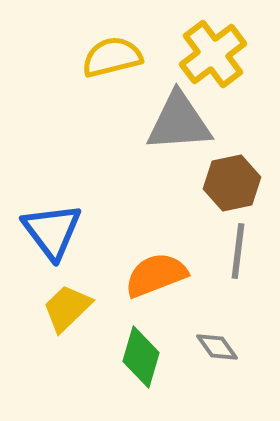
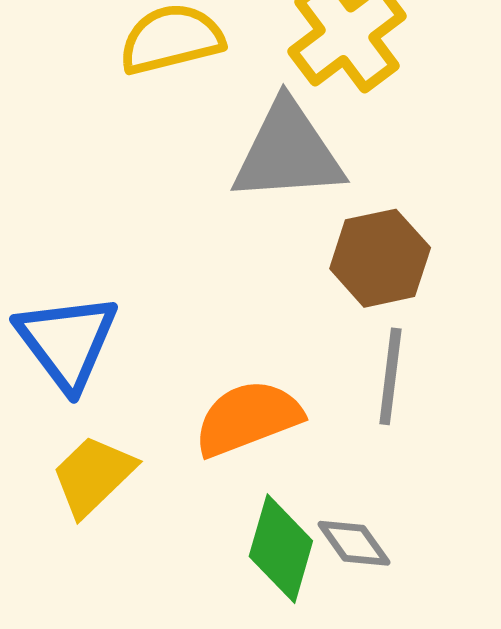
green diamond: (141, 357) -> (281, 549), moved

